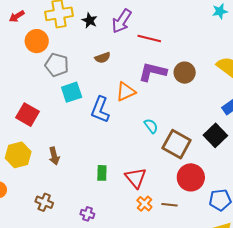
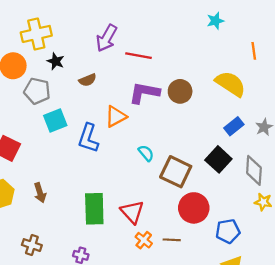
black star: (90, 20) -> (56, 61), moved
green rectangle: (102, 173) -> (94, 209), size x1.8

